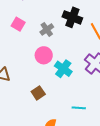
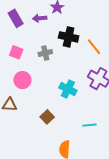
gray cross: (47, 29) -> (45, 53), turned 32
pink circle: (44, 55) -> (22, 80), moved

